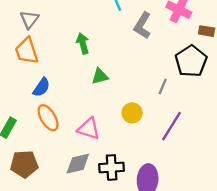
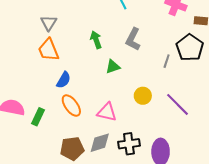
gray L-shape: (142, 26) -> (133, 39), moved
gray line: (163, 86) -> (167, 61), moved
purple line: (172, 126) -> (177, 104), turned -72
brown pentagon: (24, 164) -> (72, 149), moved

